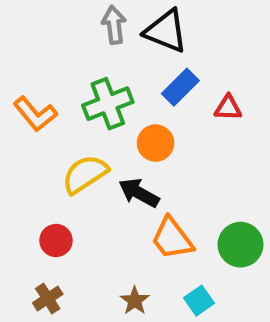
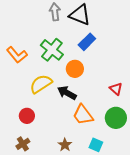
green cross: (108, 104) -> (52, 50), turned -30
red triangle: (228, 108) -> (116, 89), moved, turned 40
cyan square: (199, 301) -> (96, 145), turned -32

